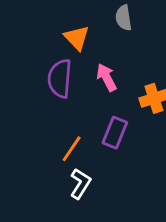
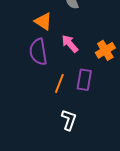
orange line: (72, 149) -> (59, 83), moved

